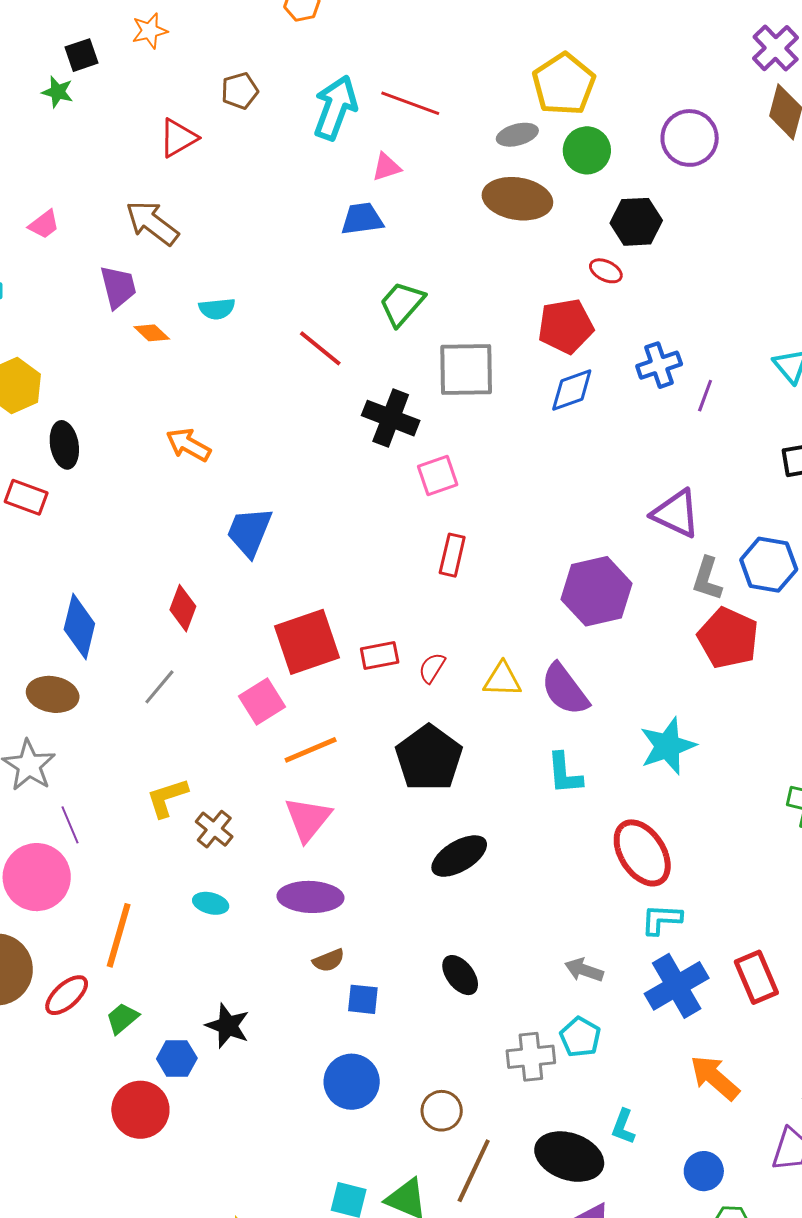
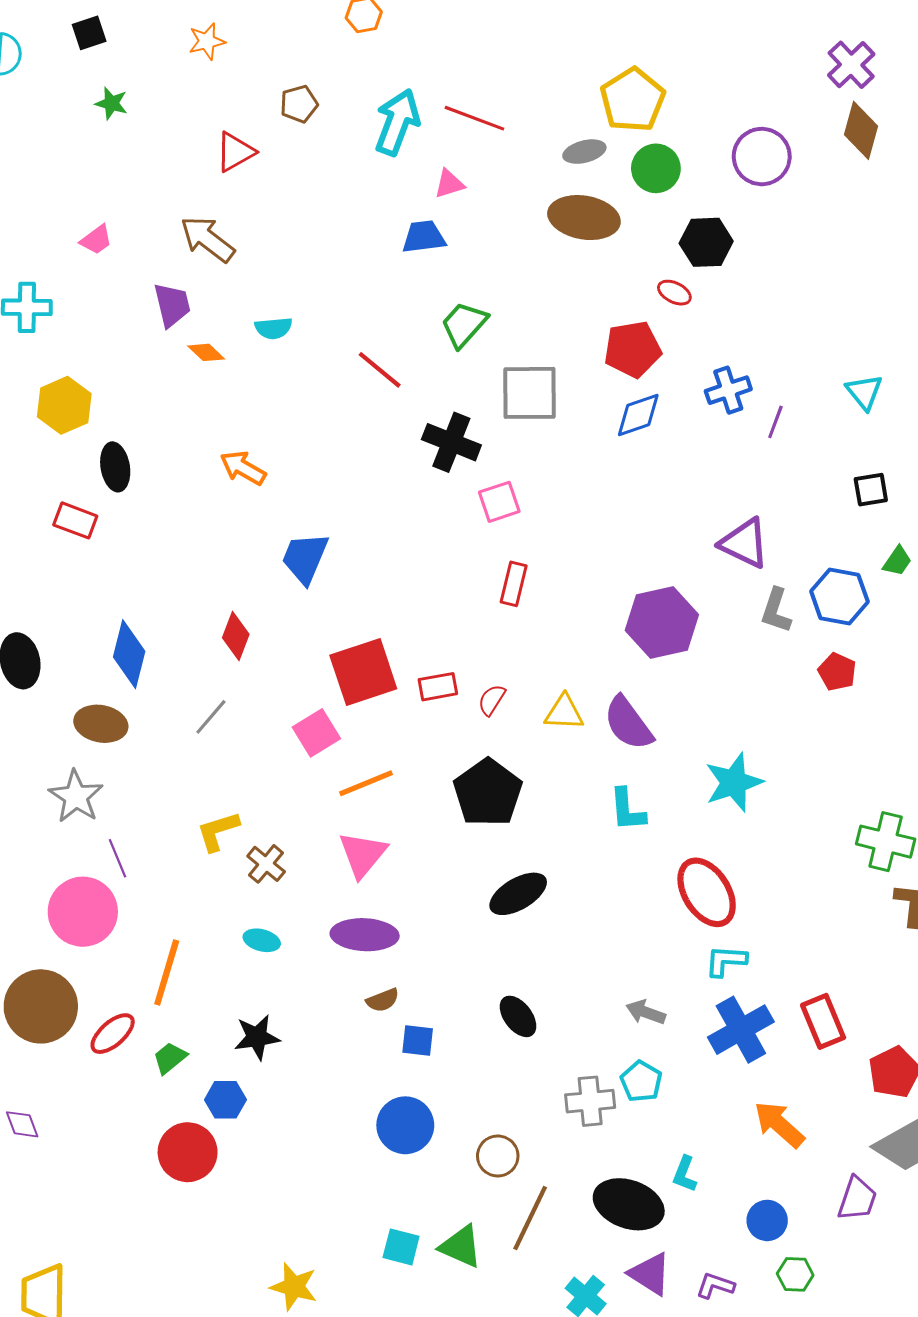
black square: (81, 55) -> (89, 33), moved
red pentagon: (728, 638) -> (837, 672), moved, size x0.6
black star: (228, 1026) -> (257, 1037), moved, turned -30

